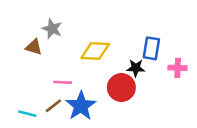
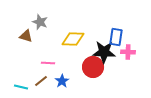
black star: (136, 68) -> (104, 52), size x1.6
pink cross: (178, 68) -> (128, 52), moved
blue star: (81, 106) -> (62, 81), size x0.6

